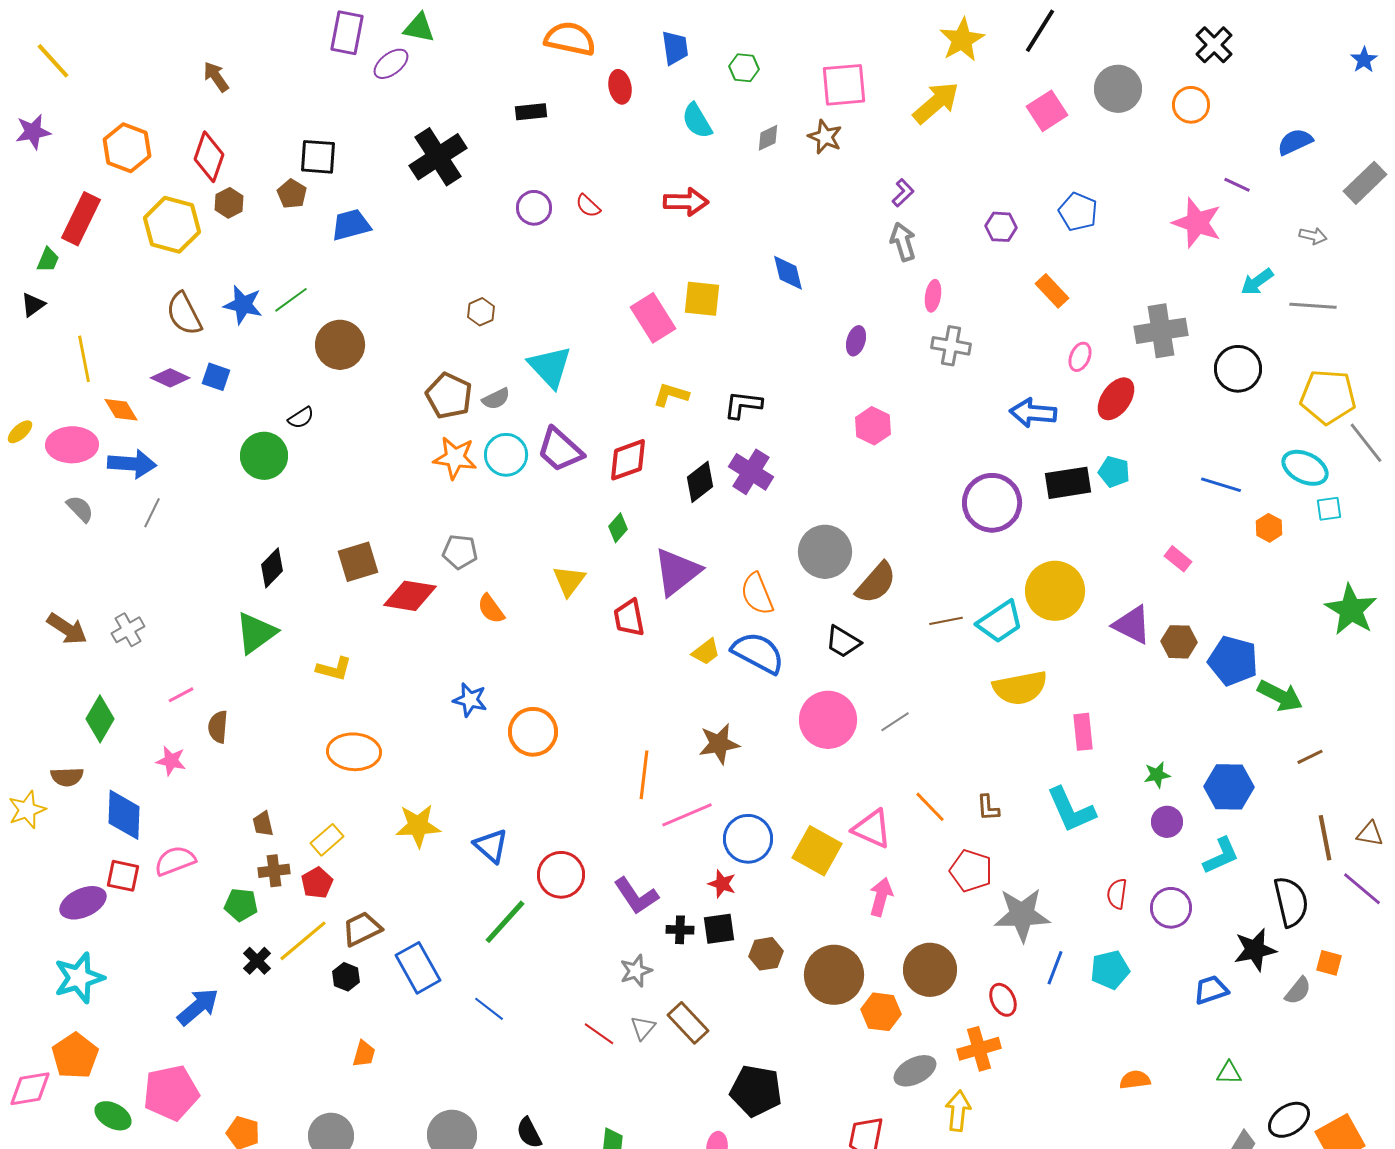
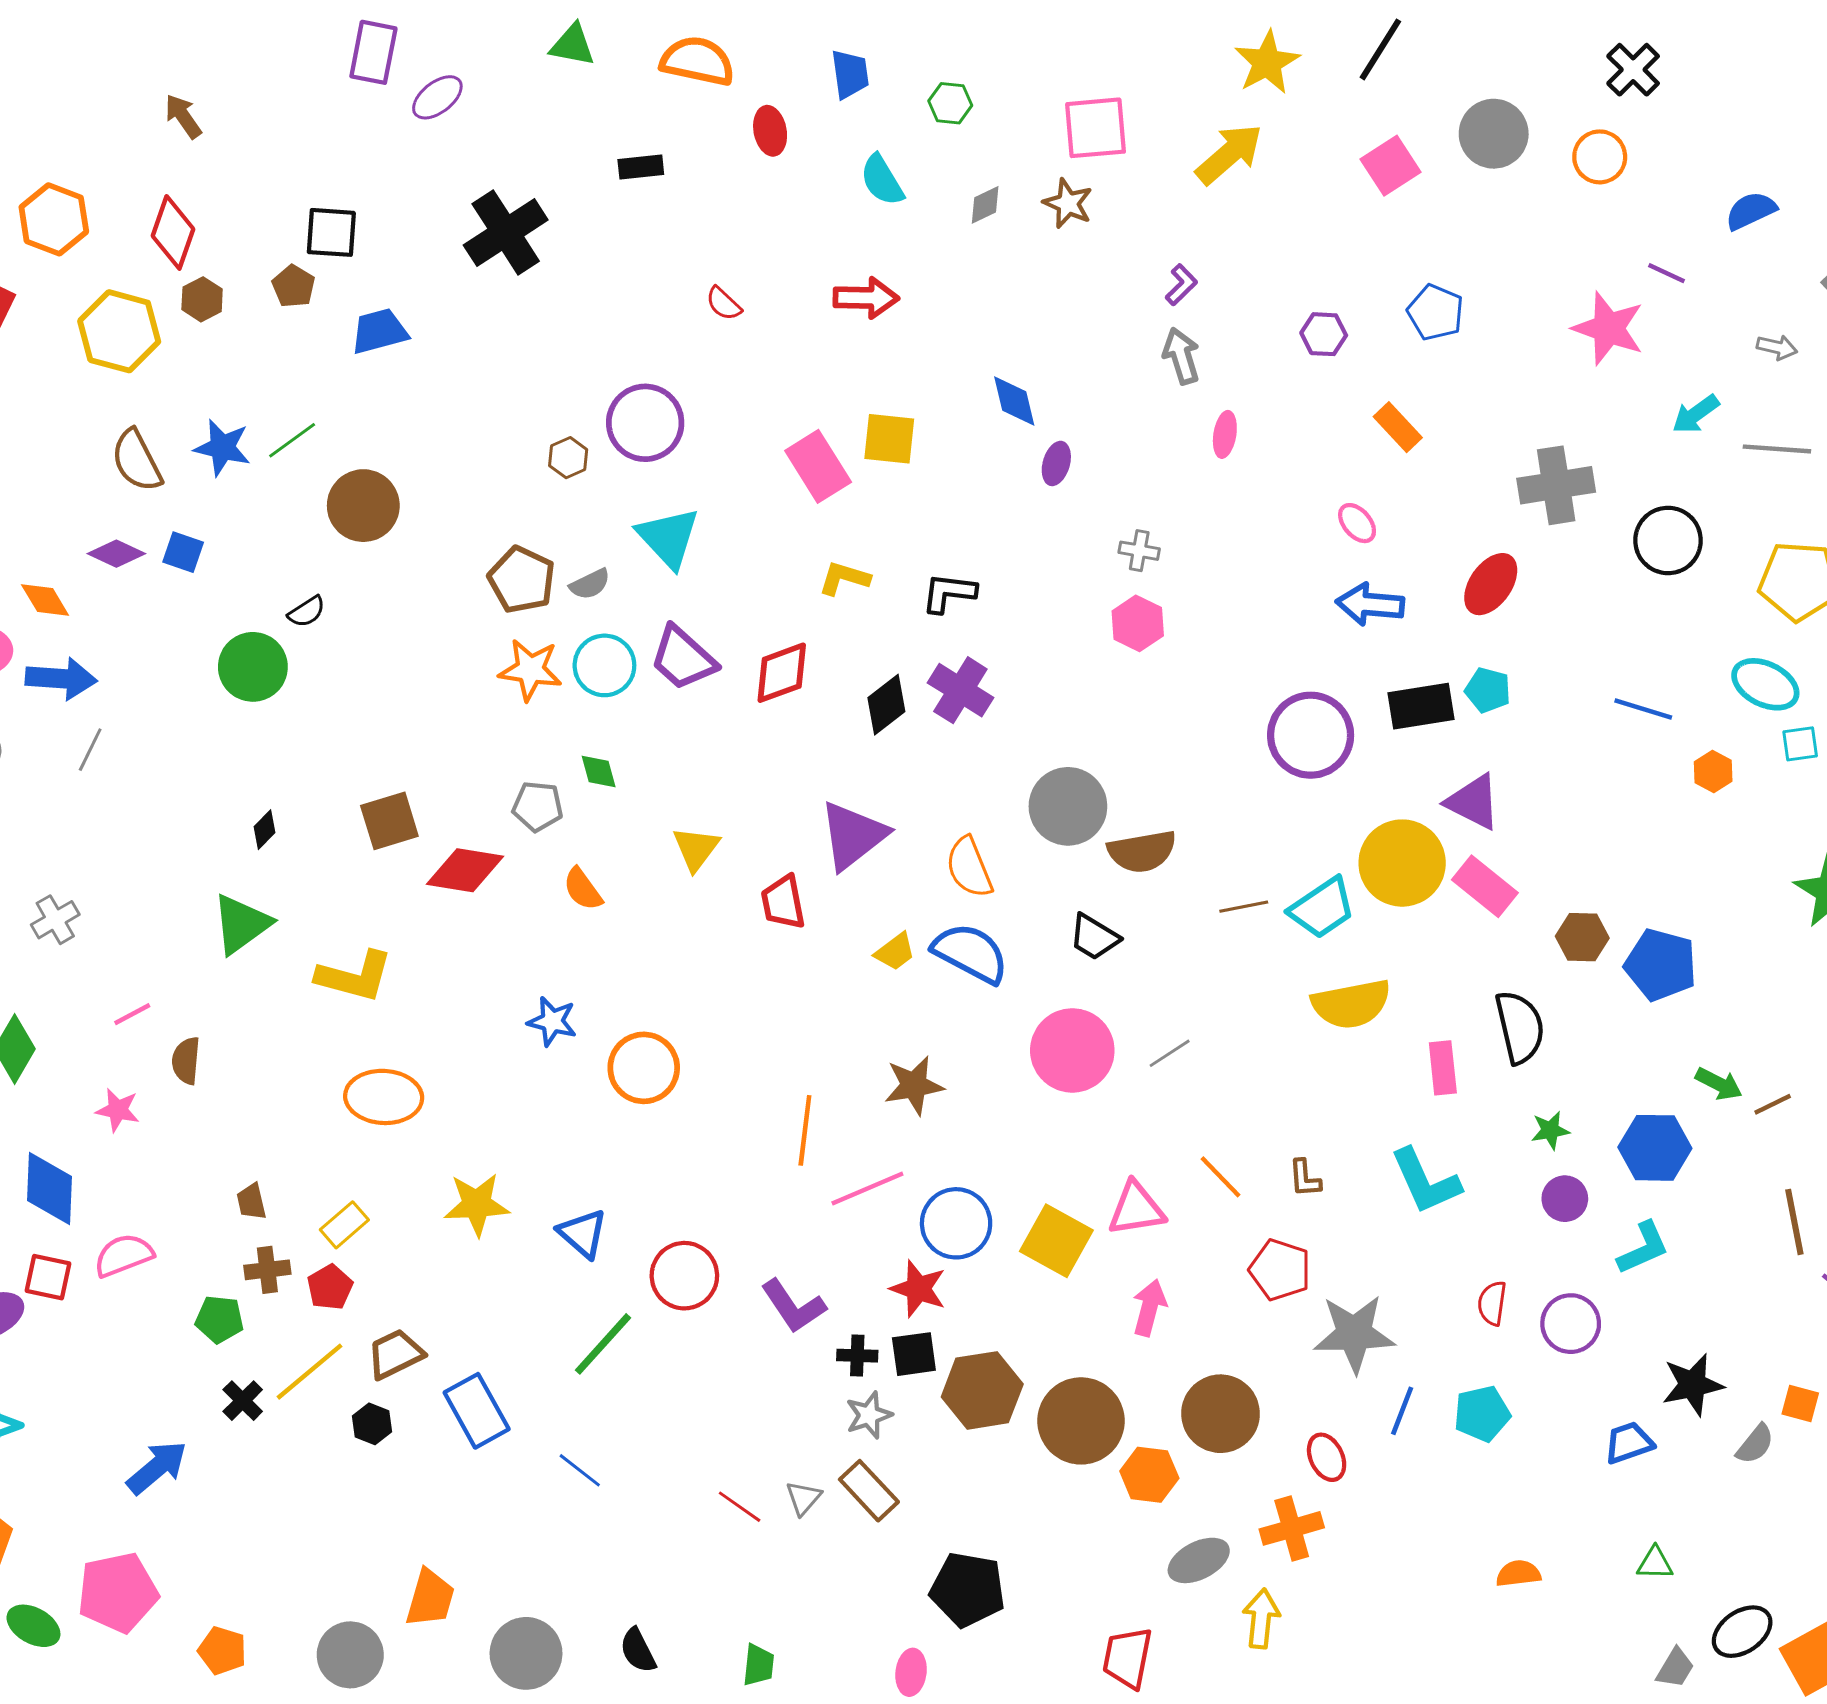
green triangle: (419, 28) -> (573, 45), moved
purple circle: (534, 208) -> (645, 423), moved, size x1.5
purple ellipse: (856, 341) -> (1056, 463), moved
gray cross: (951, 346) -> (1139, 551), moved, size x0.7
pink ellipse: (1080, 357) -> (1357, 523), moved, turned -64
green diamond: (618, 528) -> (599, 771), moved, turned -56
pink rectangle: (1178, 559) -> (1485, 886), moved, size x1.6
black diamond: (272, 568) -> (264, 830), size x0.7
brown semicircle: (876, 583) -> (1142, 851), turned 39
purple triangle: (1132, 625) -> (1473, 802), moved
yellow L-shape: (334, 669) -> (355, 976), size x1.5
green arrow: (1280, 696) -> (1719, 1084), moved, size x0.7
pink triangle: (872, 829) -> (1136, 1209), turned -33
red star: (722, 884) -> (918, 1289), size x1.4
black semicircle: (1291, 902) -> (1520, 1027), moved
brown hexagon: (766, 954) -> (982, 1390), size x1.6
gray star: (636, 971) -> (869, 1415), moved
orange trapezoid: (364, 1054) -> (430, 1598), moved, size x1.5

